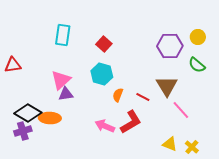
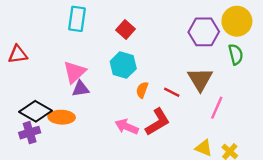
yellow circle: (198, 37) -> (237, 21), size x1.6
green semicircle: (197, 65) -> (236, 54), turned -144
pink line: (181, 110) -> (217, 108), turned 66

